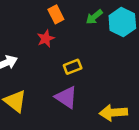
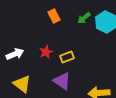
red star: (46, 39) -> (46, 52), moved

